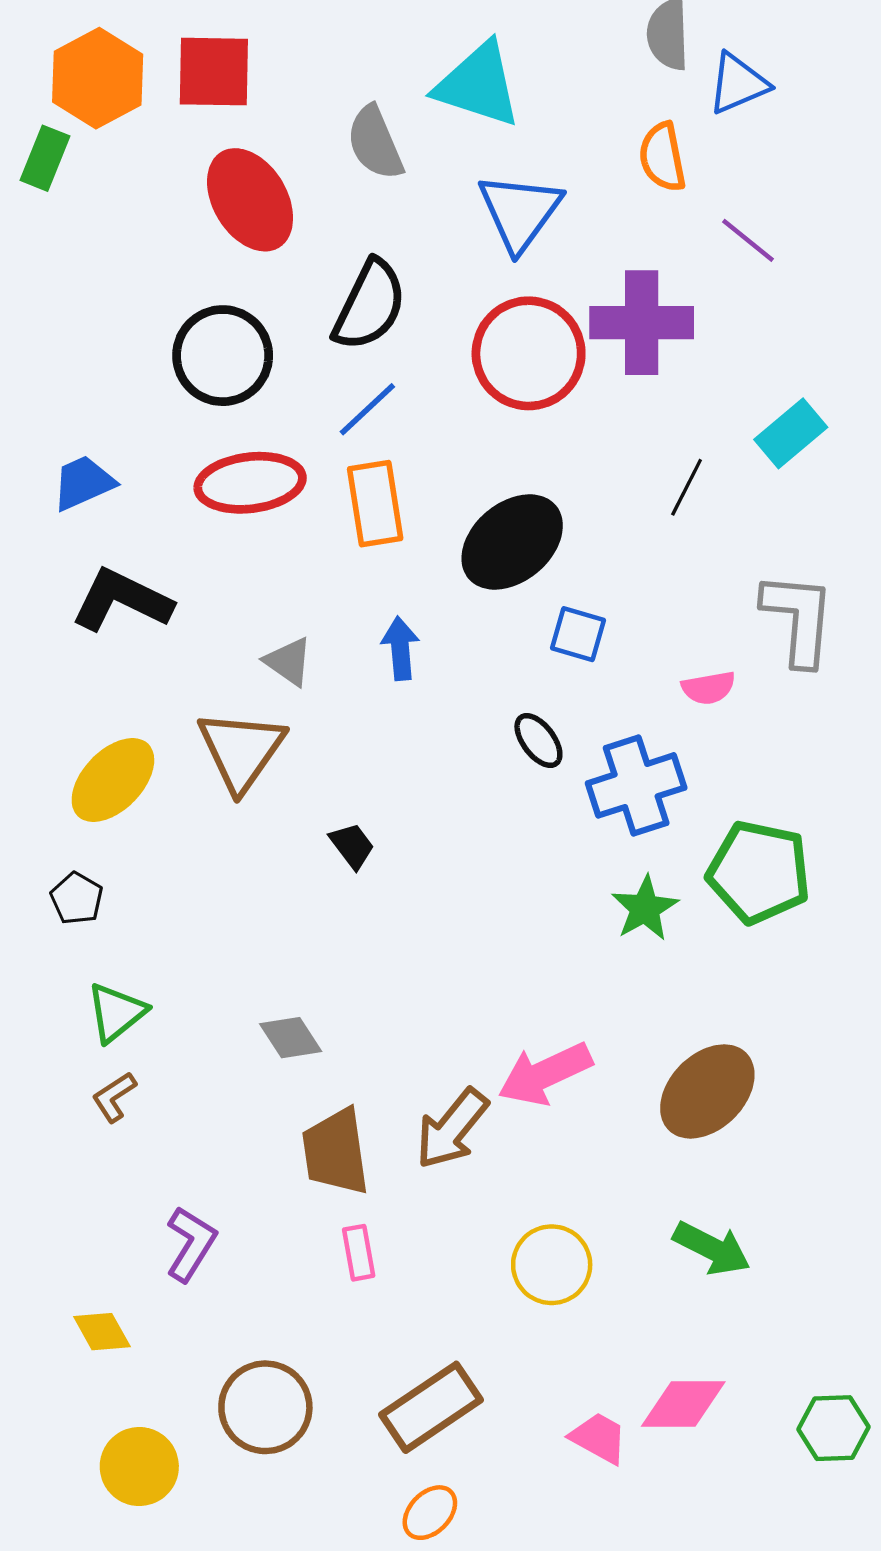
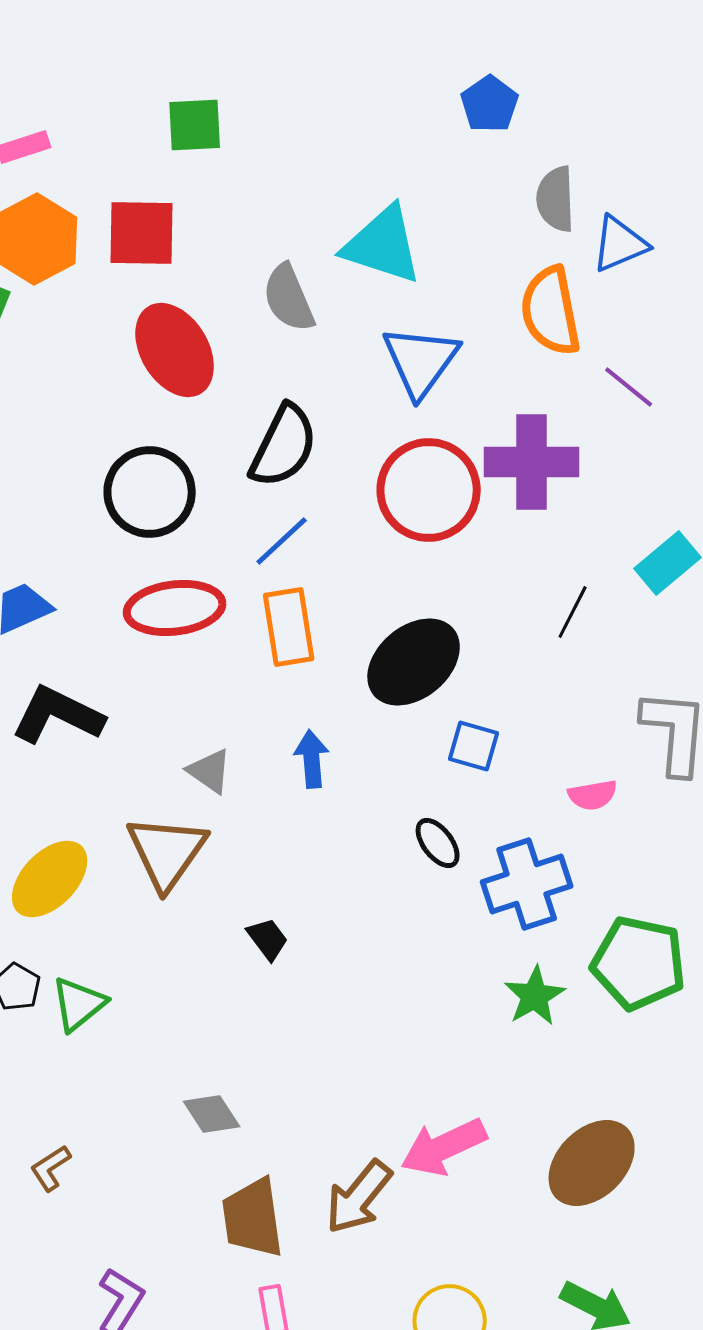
orange semicircle: (662, 157) -> (551, 311), size x1.4
green triangle: (116, 1012) -> (79, 1004), moved

